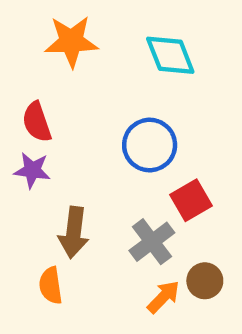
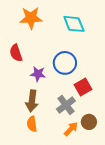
purple star: (32, 170) -> (38, 74), moved
orange semicircle: (51, 285) -> (32, 124), moved

